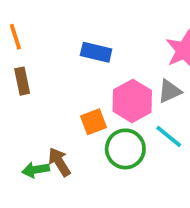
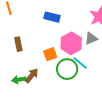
brown rectangle: (22, 81) -> (18, 44), moved
cyan line: (169, 136) -> (80, 63), moved
brown arrow: (59, 162) -> (32, 76), turned 70

